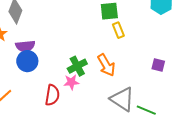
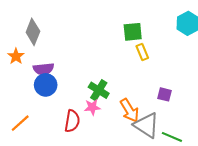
orange arrow: (106, 65) -> (129, 110), moved
purple square: (158, 65) -> (165, 94), moved
green cross: (77, 66) -> (99, 90), turned -30

